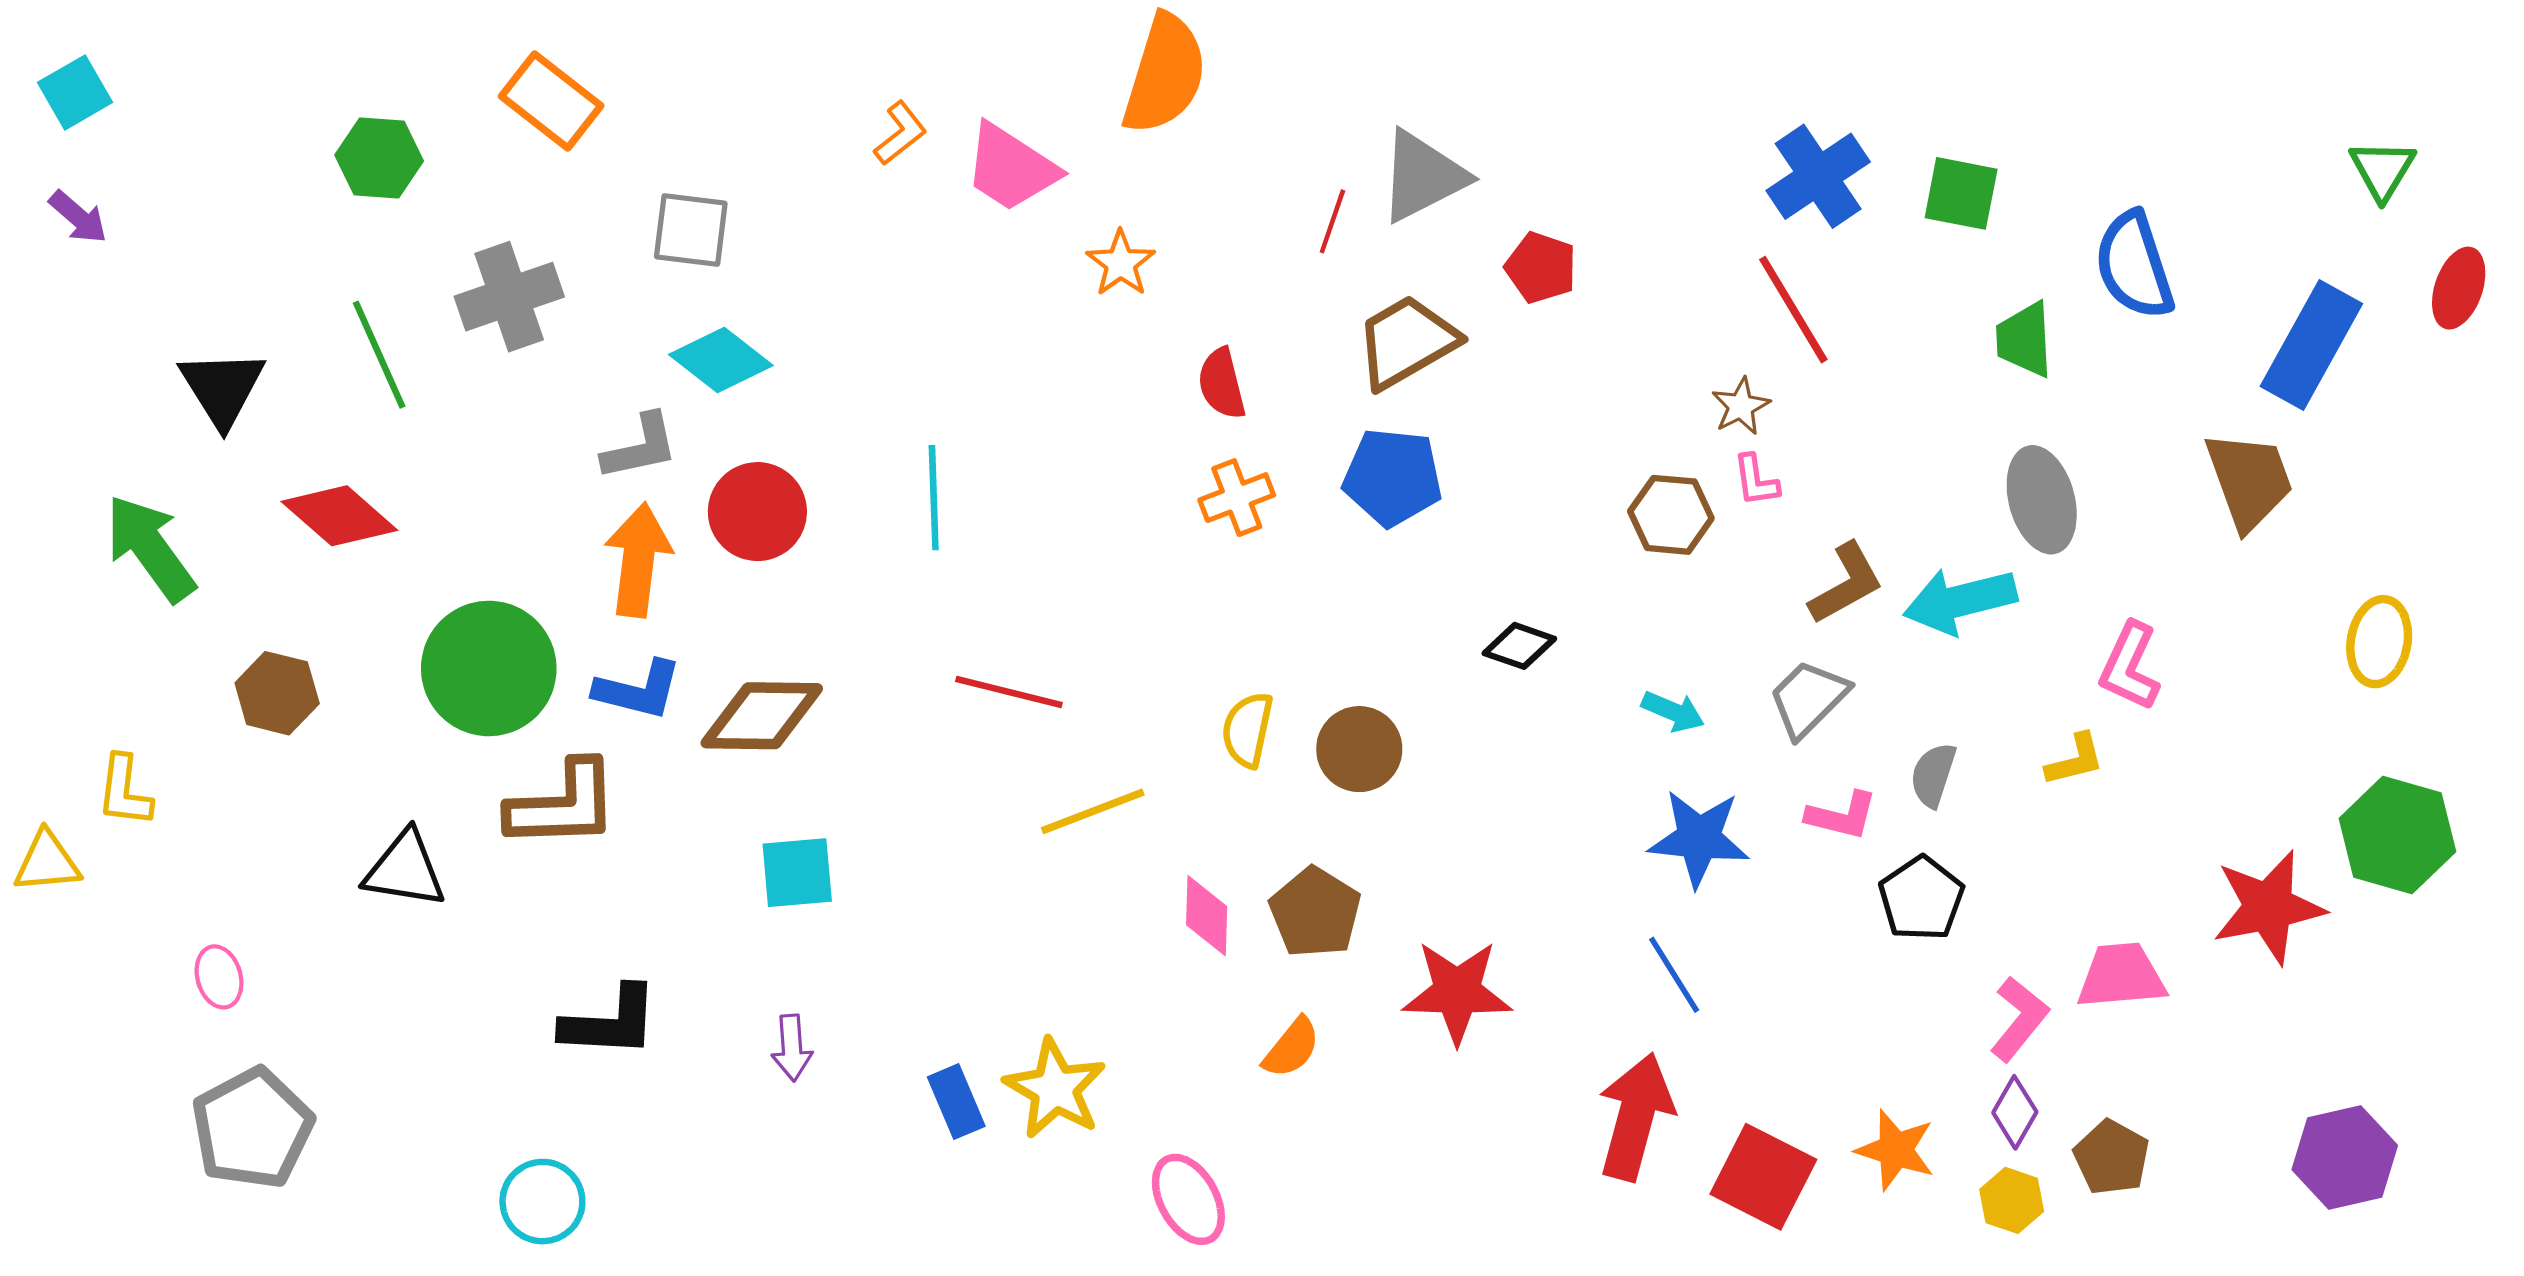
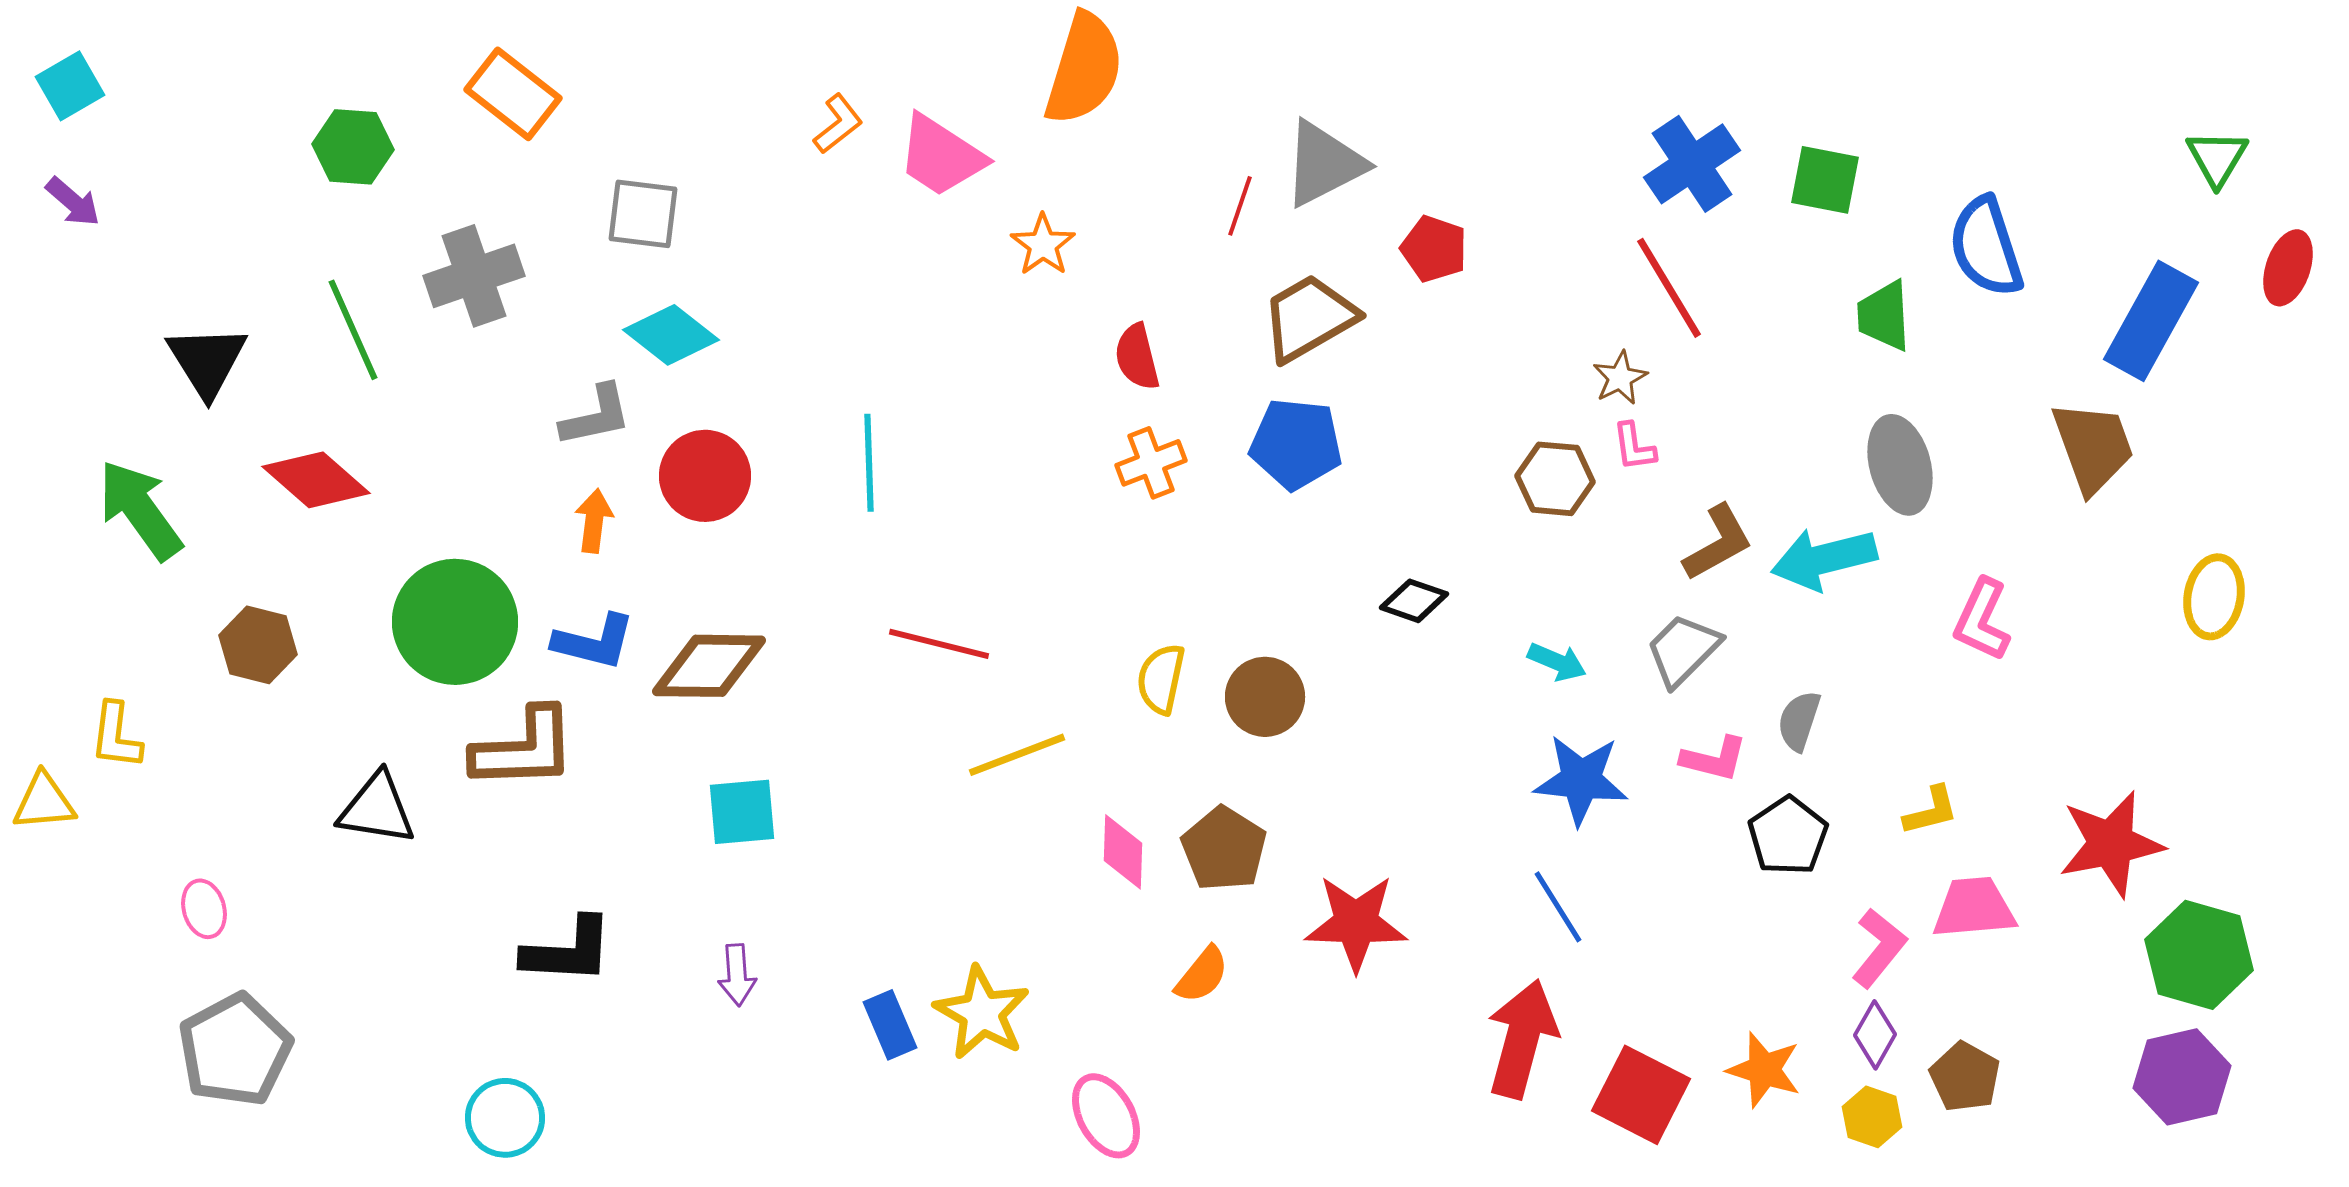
orange arrow: (638, 560) -> (594, 521), size x0.6
yellow L-shape: (2075, 760) -> (1931, 811), moved
green hexagon: (2397, 835) -> (2199, 955), moved

